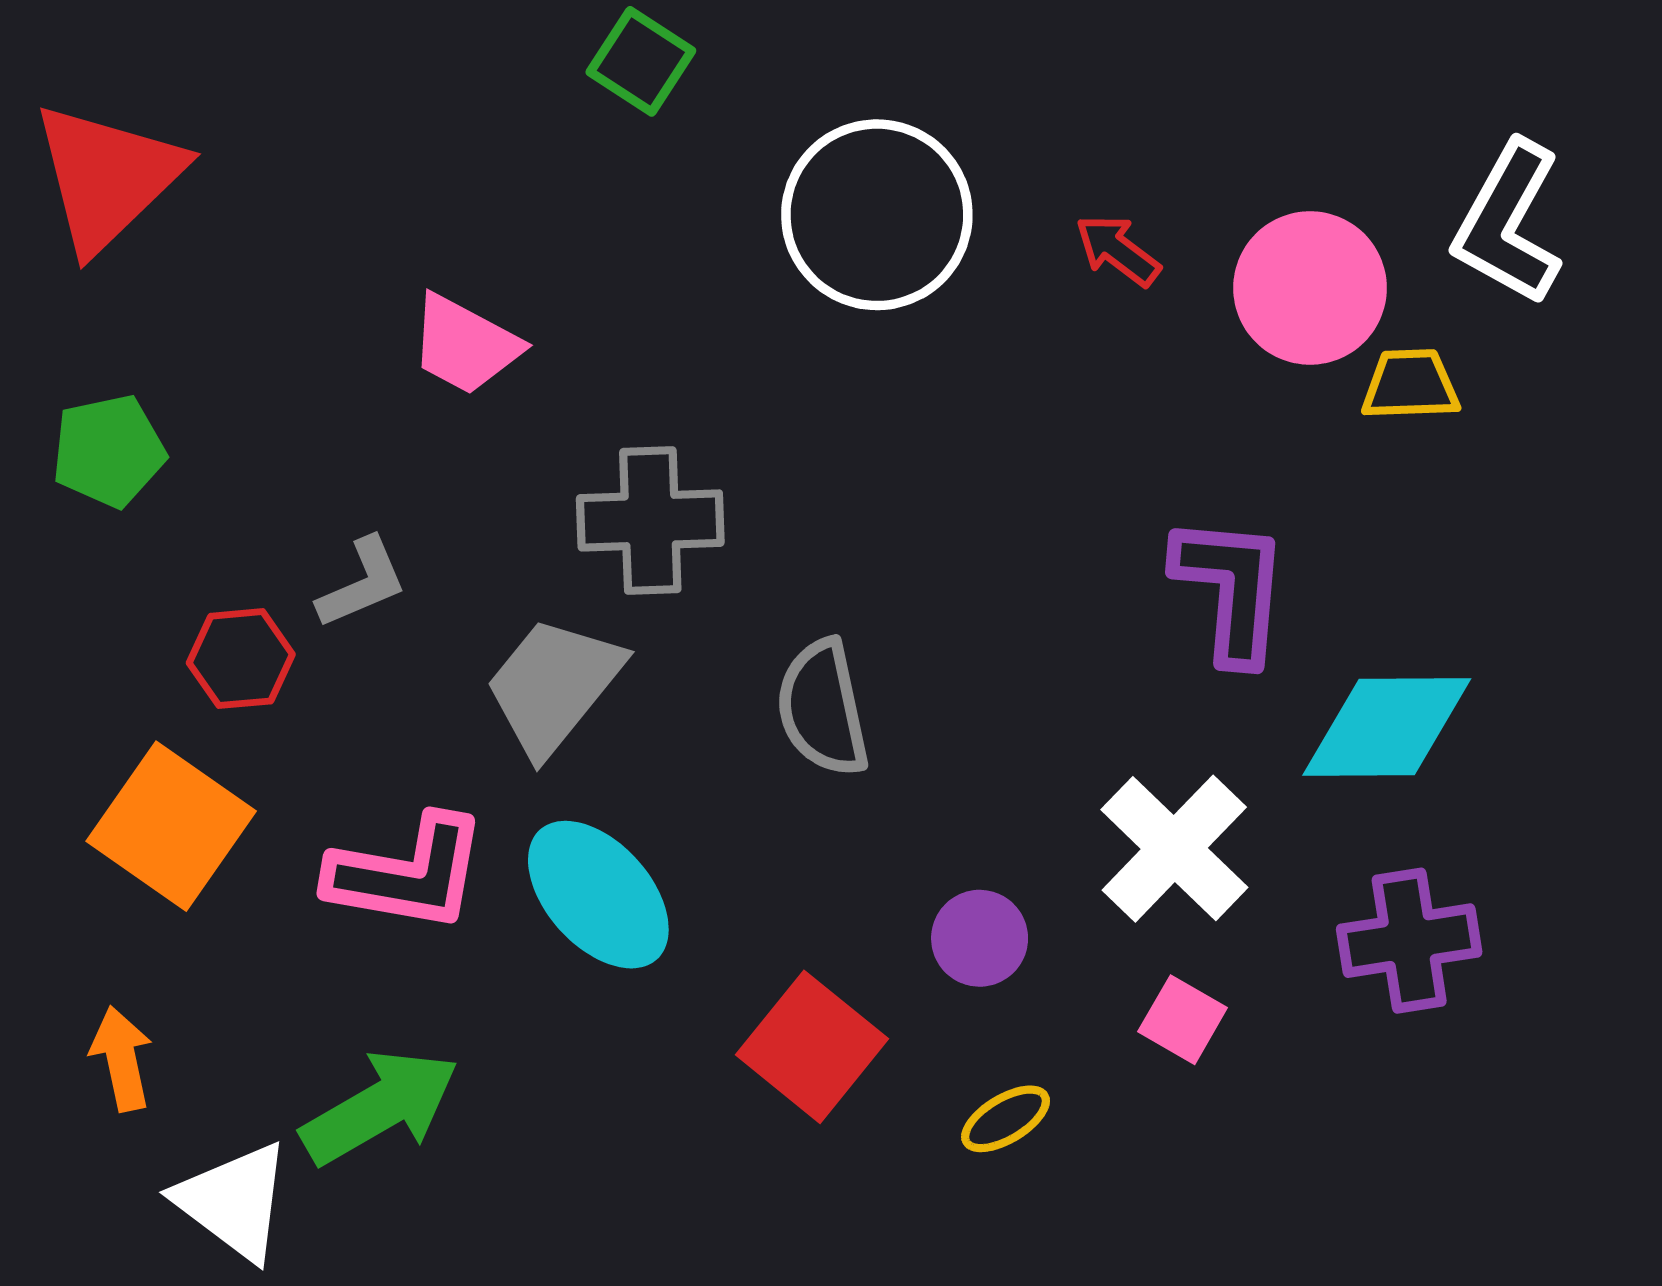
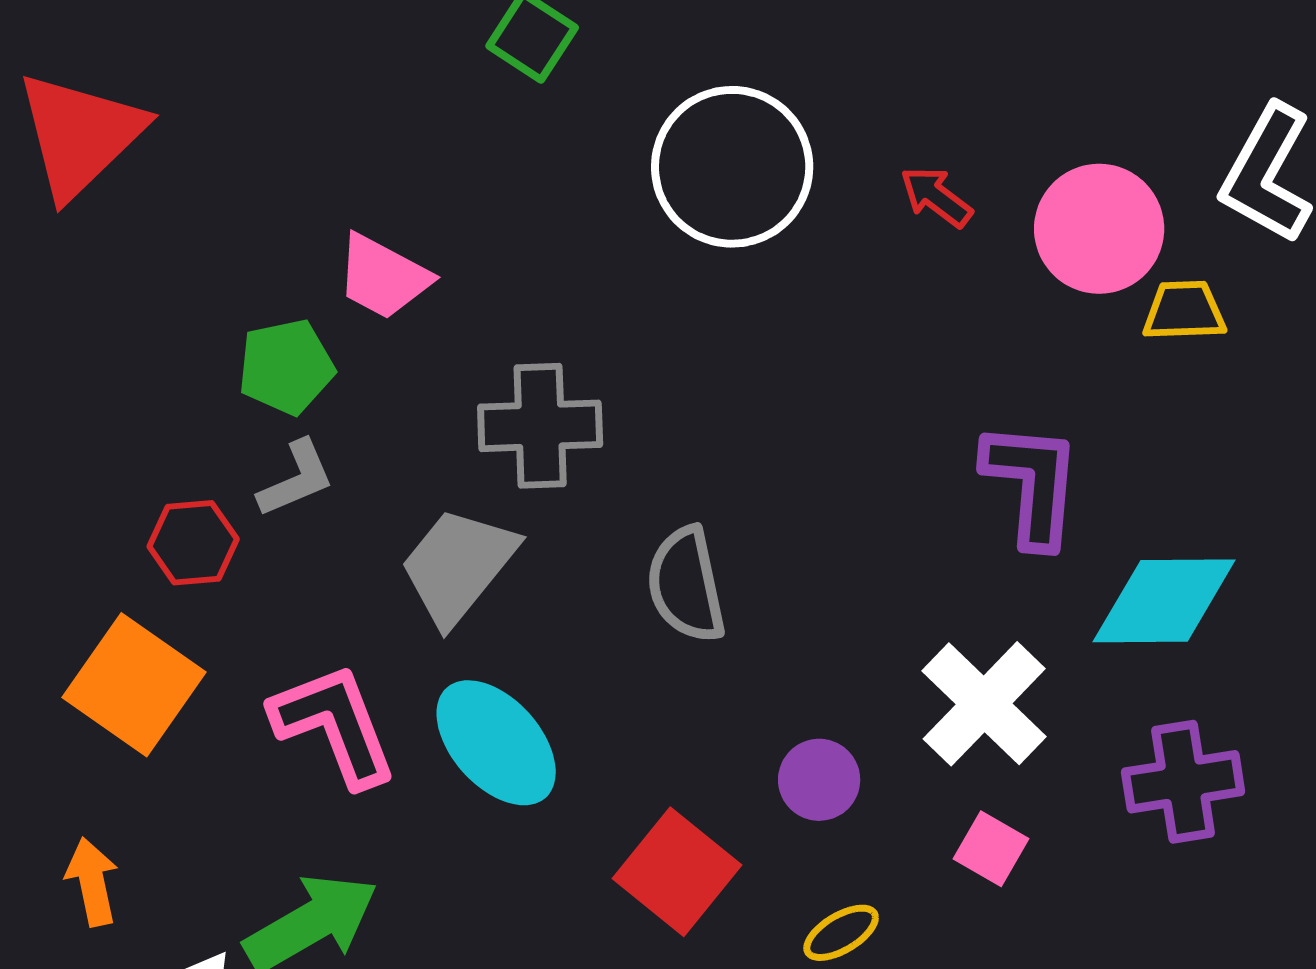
green pentagon: (109, 451) -> (286, 367), moved
pink L-shape: (407, 873) -> (334, 725), turned -121

